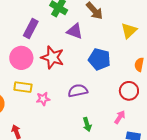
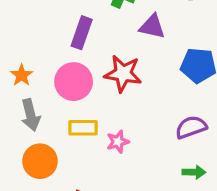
purple semicircle: (78, 91) -> (191, 127), moved
green arrow: (87, 125) -> (194, 172), turned -64

